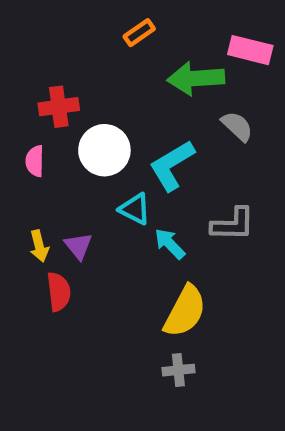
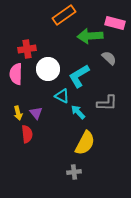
orange rectangle: (139, 33) -> (64, 15), size x1.6
pink semicircle: (35, 161) -> (16, 74), size x1.5
gray cross: (178, 370) -> (74, 172), moved

